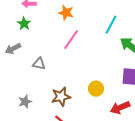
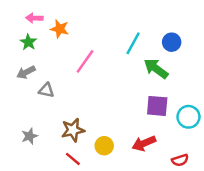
orange star: (66, 13) -> (60, 29), moved
gray arrow: (13, 49) -> (26, 72), moved
yellow circle: (96, 89) -> (104, 146), moved

